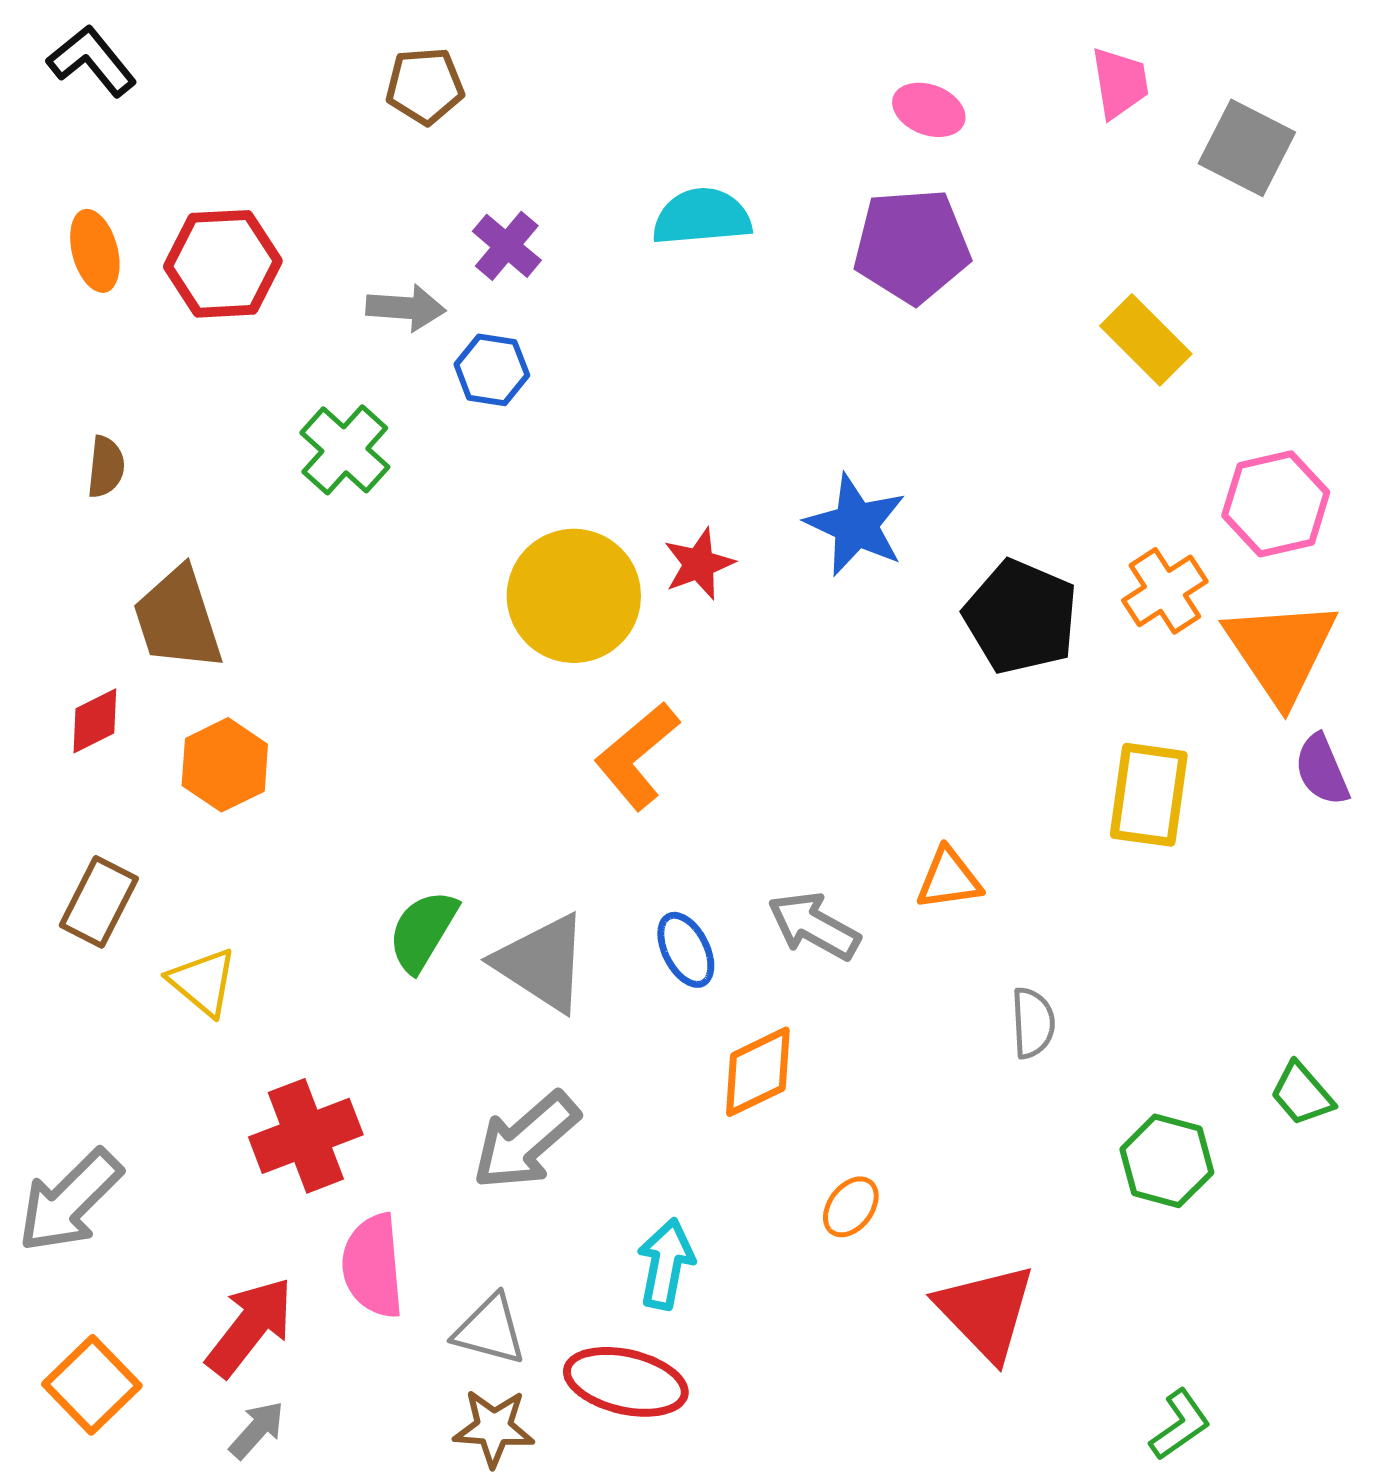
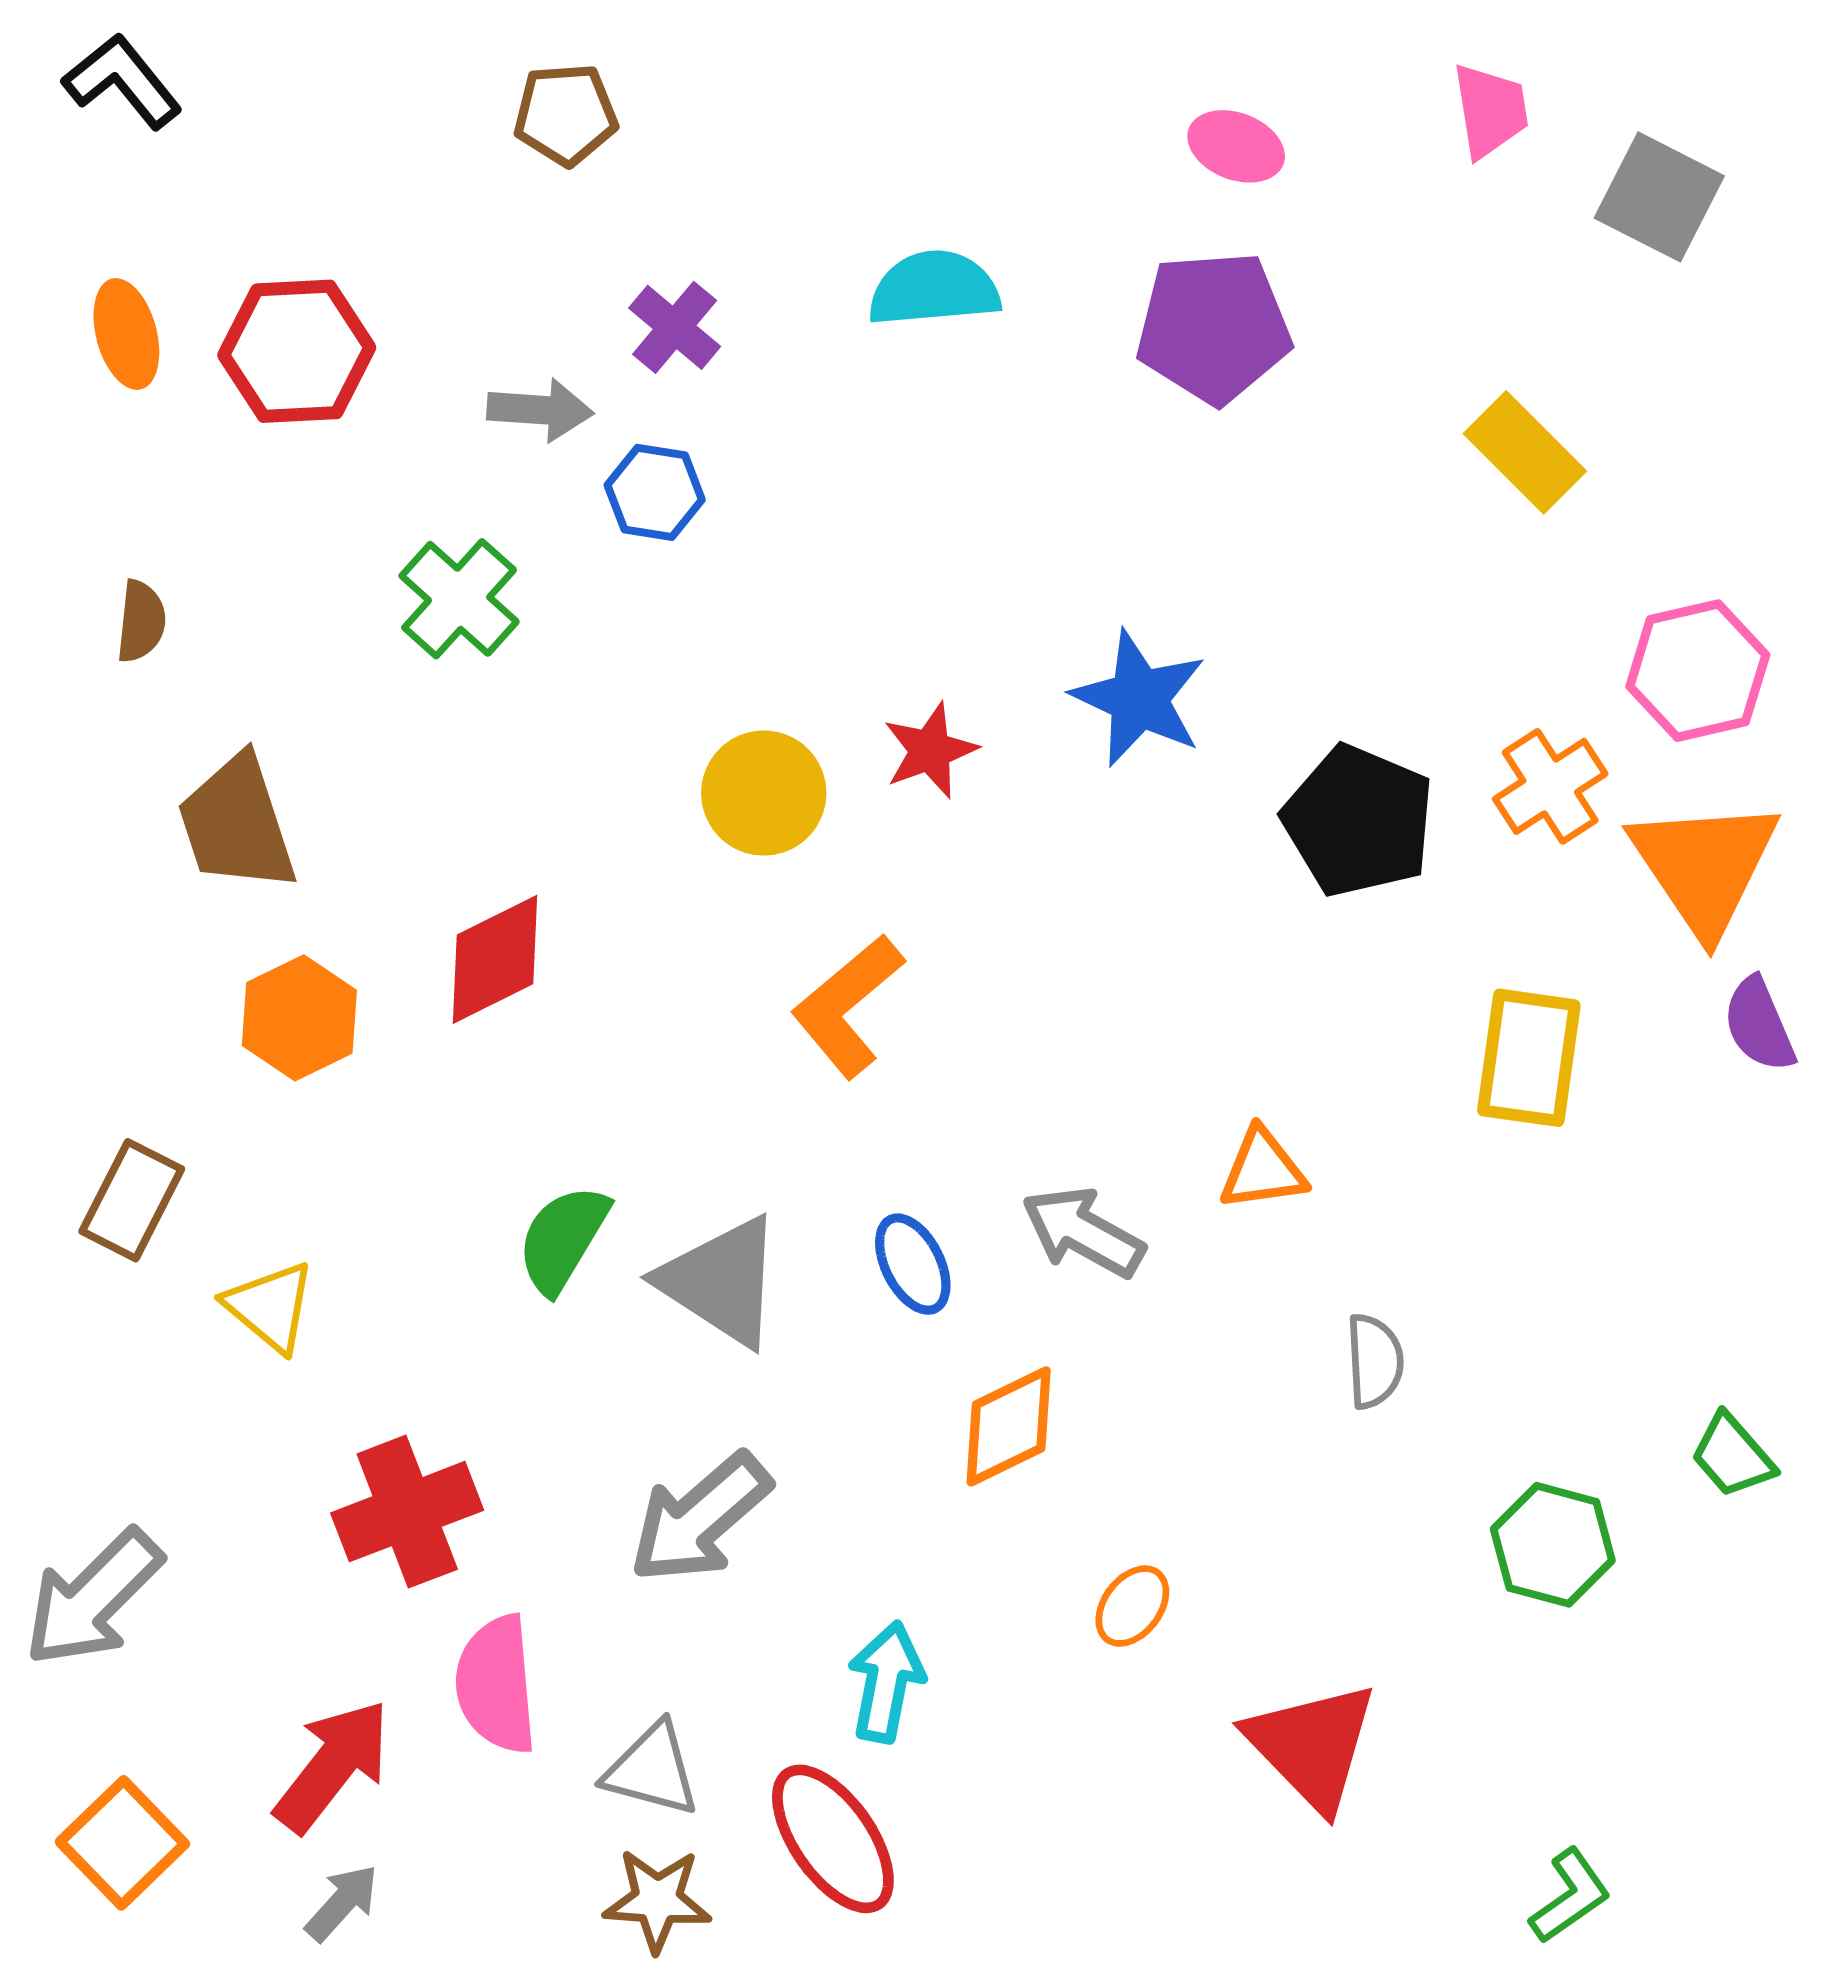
yellow circle: (574, 596) -> (764, 793), size x0.7
red diamond: (95, 721) -> (495, 959), moved, size x1.5
red ellipse: (626, 1382) -> (833, 1839), turned 42

